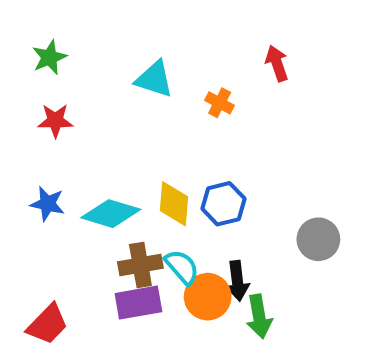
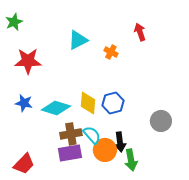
green star: (49, 57) -> (14, 22), moved
cyan triangle: (154, 79) -> (78, 40), turned -45
red star: (55, 121) -> (28, 61), size x1.5

